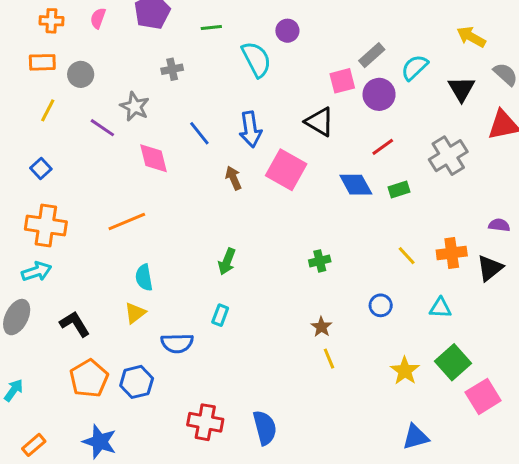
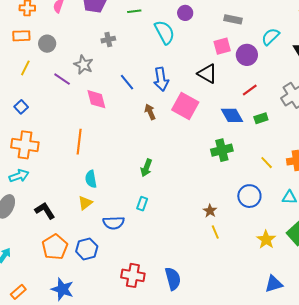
gray rectangle: (372, 55) -> (233, 19), moved, turned 54
orange line: (127, 221) -> (79, 142), turned -60
green cross: (320, 261) -> (222, 150), moved, size x1.5
blue circle: (381, 305) -> (249, 196), size x1.5

